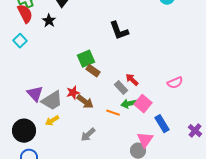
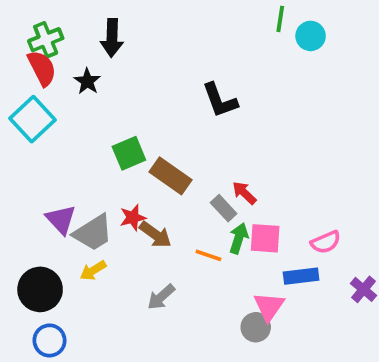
cyan square: (20, 41) -> (32, 119), size x1.6
green square: (86, 59) -> (129, 153), moved
brown rectangle: (93, 71) -> (171, 176), size x1.5
pink semicircle: (175, 83) -> (326, 242), moved
green arrow: (129, 104) -> (239, 238), turned 119
pink square: (143, 104) -> (265, 238), turned -36
blue rectangle: (162, 124) -> (301, 276), turned -66

